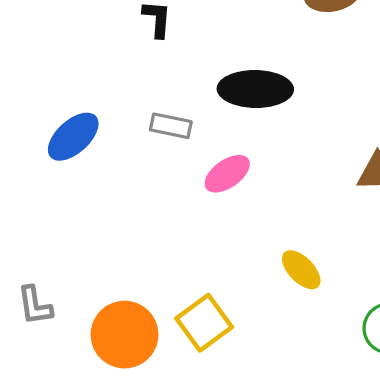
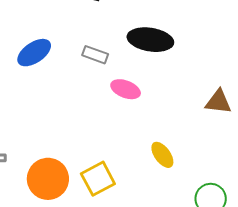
pink ellipse: (227, 174) -> (126, 89), turned 48

